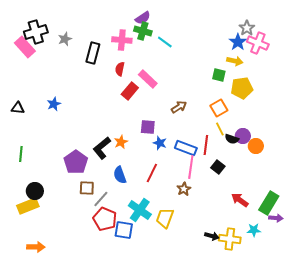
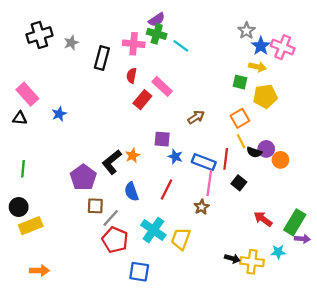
gray star: (247, 28) -> (247, 31), moved
pink rectangle: (25, 47) -> (27, 94), moved
black circle: (35, 191) -> (19, 207), moved
blue square: (124, 230) -> (139, 272), moved

